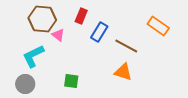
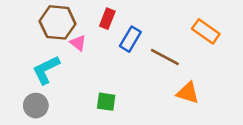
orange triangle: (123, 72) -> (188, 93), moved
green square: (71, 81) -> (106, 102), moved

